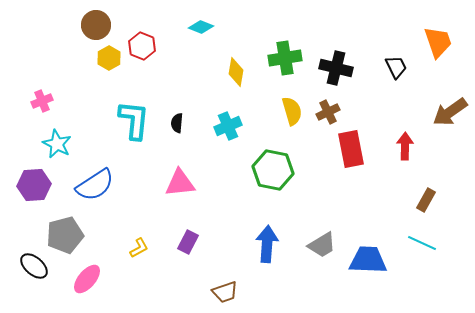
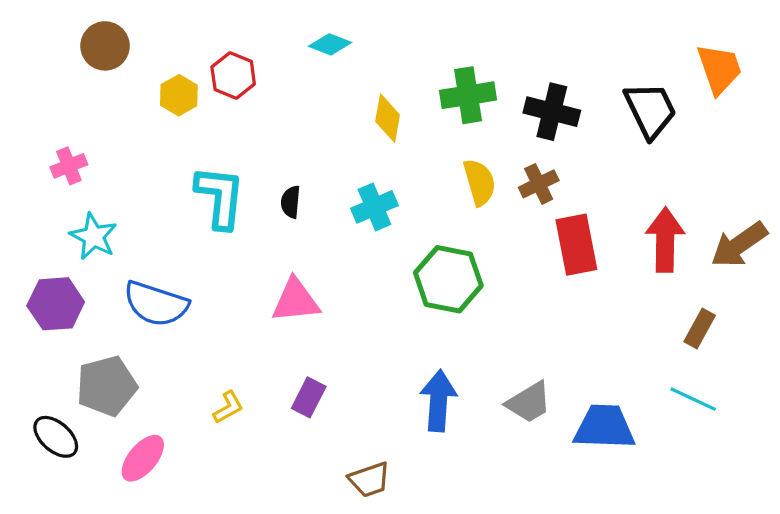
brown circle: (96, 25) -> (105, 46), moved
black trapezoid: (396, 67) -> (650, 110), size x1.5
brown arrow: (450, 112) -> (739, 245), moved
red arrow: (405, 146) -> (665, 240), size x1.4
blue semicircle: (95, 185) -> (156, 304), turned 51

